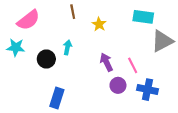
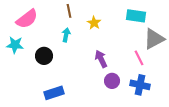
cyan arrow: (67, 47) -> (66, 35), moved
pink line: (133, 65) -> (139, 58), moved
blue rectangle: (57, 98) -> (54, 93), turned 54

